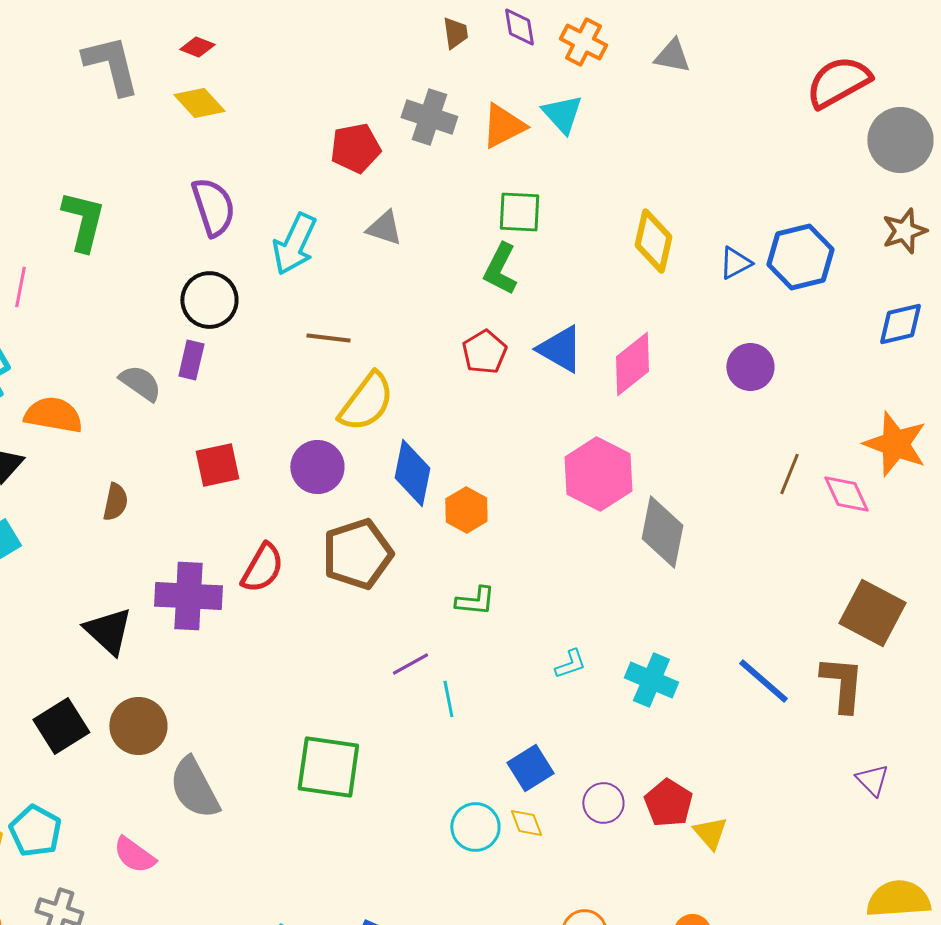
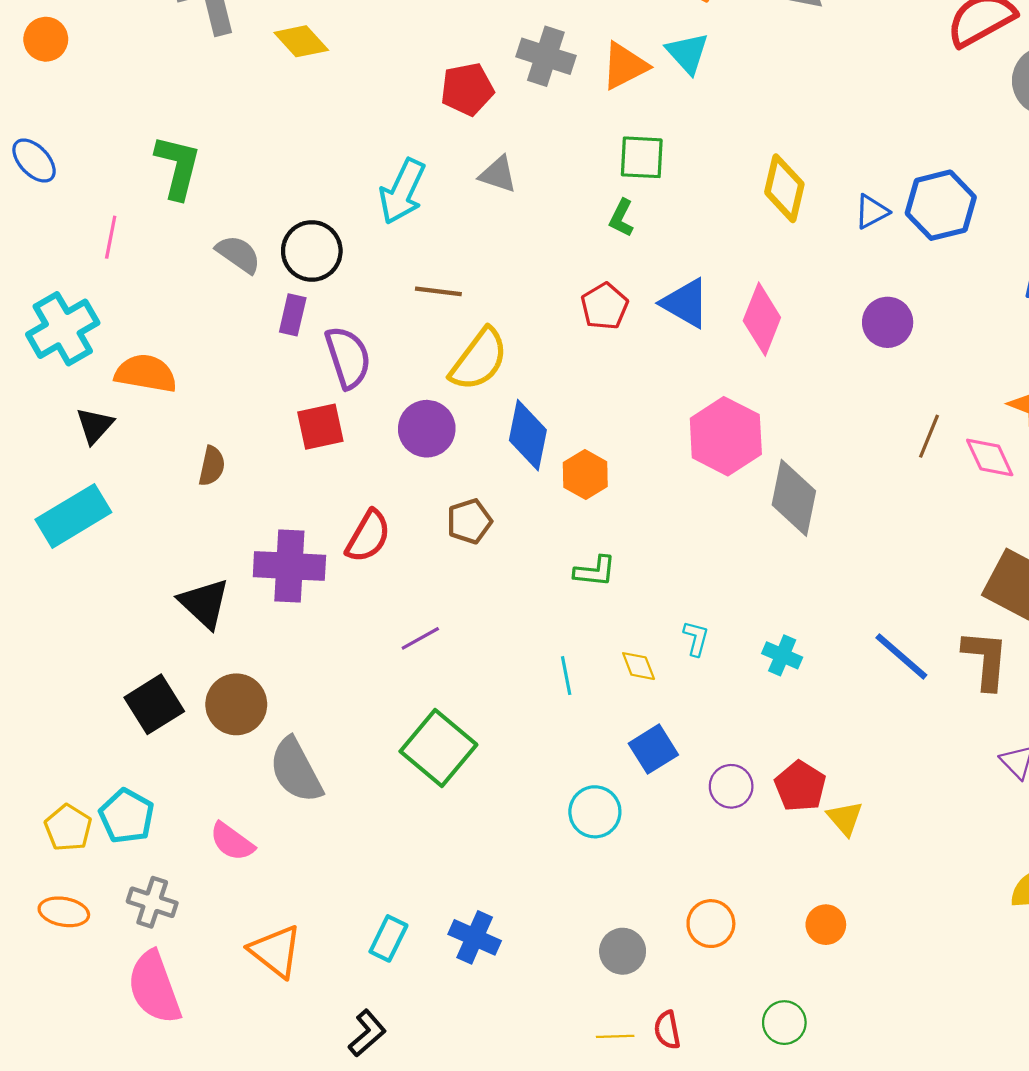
purple semicircle: (213, 207) -> (348, 357), moved
green L-shape: (500, 269) -> (621, 218), size x0.7
pink diamond: (632, 364) -> (762, 319), turned -30
gray semicircle: (140, 383) -> (238, 254), moved
brown pentagon: (357, 554) -> (469, 521), size x0.6
purple line: (410, 664) -> (420, 638), moved
cyan L-shape: (570, 664) -> (696, 638), turned -56
cyan cross: (651, 680) -> (782, 655), size x0.7
green square: (328, 767) -> (438, 748), turned 32
yellow diamond: (526, 823) -> (639, 666), moved

